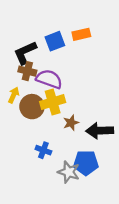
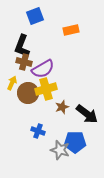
blue square: (55, 41) -> (35, 16), moved
black L-shape: (25, 53) -> (22, 46), turned -45
purple semicircle: (49, 79) -> (43, 69), turned 130
black arrow: (100, 131) -> (87, 114), turned -140

